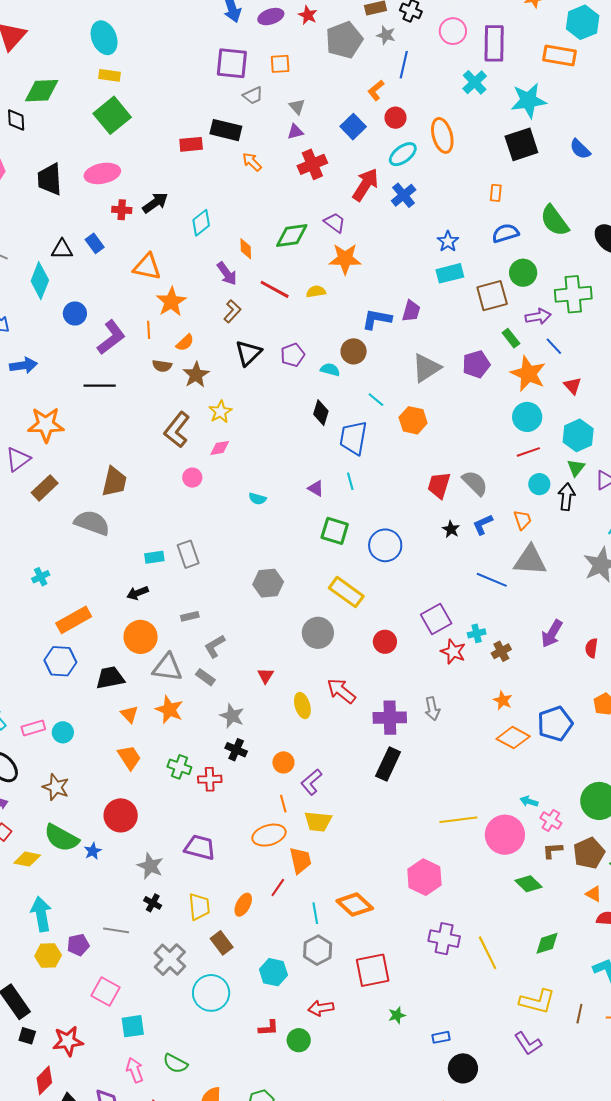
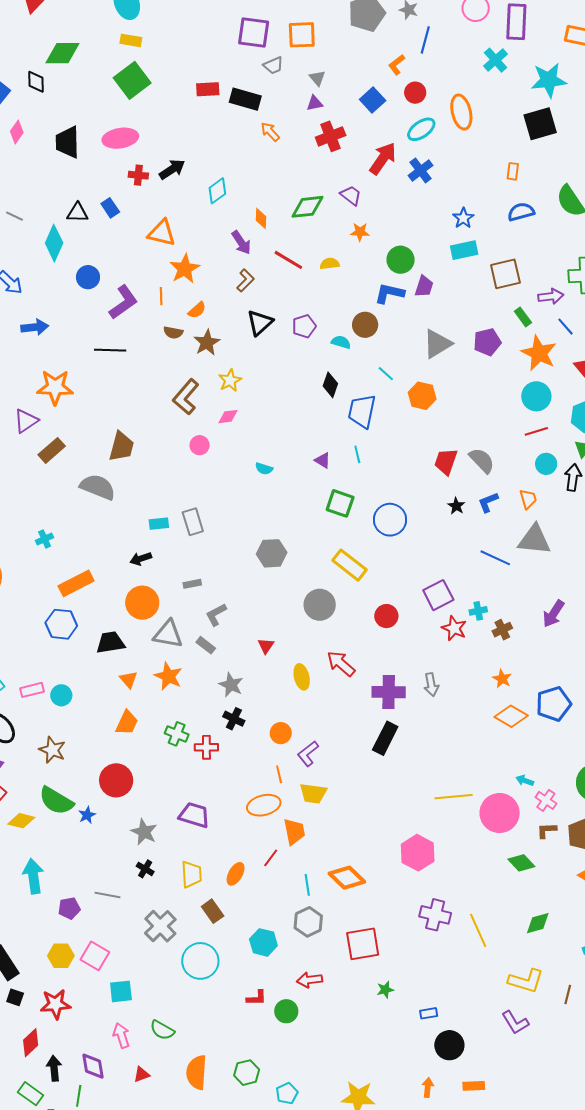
orange square: (280, 64) -> (302, 35), size x1.4
red rectangle: (191, 144) -> (208, 89), moved
orange star: (345, 259) -> (360, 232), size x0.6
green circle: (523, 273) -> (401, 260), moved
orange trapezoid: (129, 757) -> (127, 723), turned 56
yellow hexagon: (48, 956) -> (61, 956), moved

